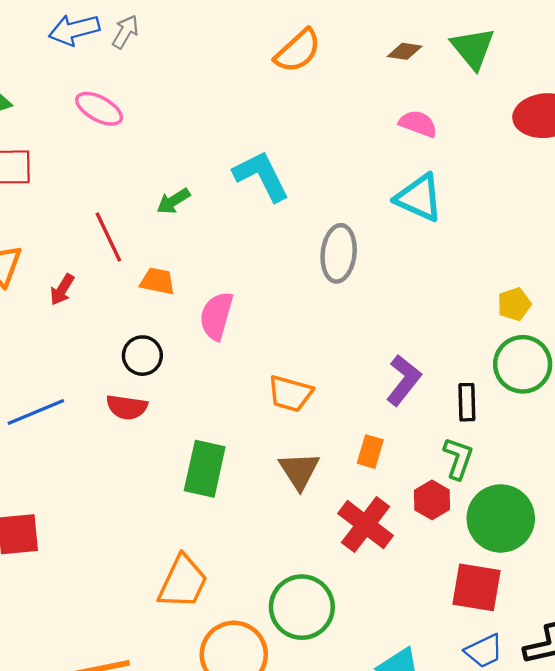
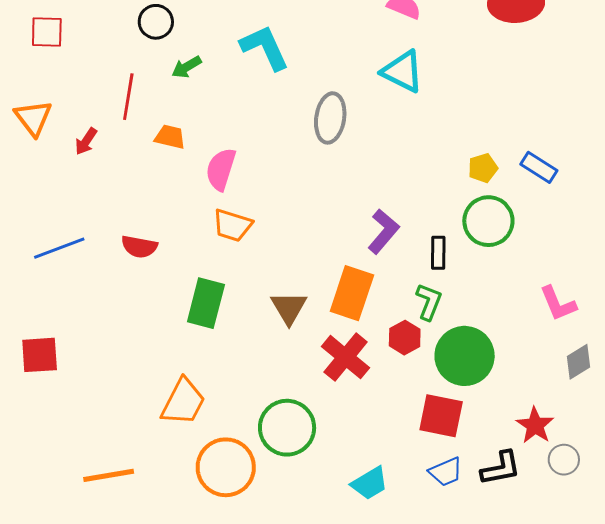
red line: (108, 237) -> (128, 97), turned 33
black circle: (142, 356) -> (156, 22), moved
orange trapezoid: (290, 394) -> (232, 225), moved
orange rectangle: (370, 452) -> (352, 293), size x1.8

